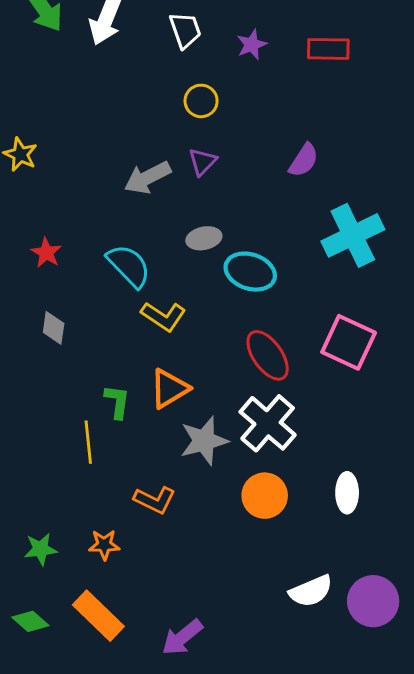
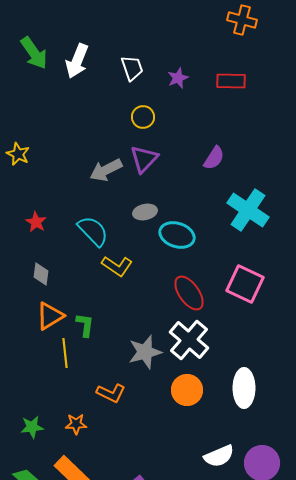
purple triangle: (203, 162) -> (144, 159), size x1.4
cyan cross: (353, 235) -> (248, 210), turned -30
orange triangle: (169, 389) -> (50, 316), moved
white ellipse: (347, 493) -> (244, 388), size x1.4

